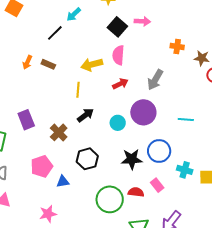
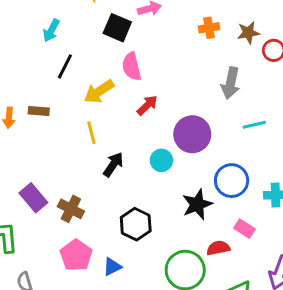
black line: (55, 33) -> (65, 66), moved
gray arrow: (155, 80) -> (231, 83), moved
brown cross: (59, 132) -> (71, 209), moved

